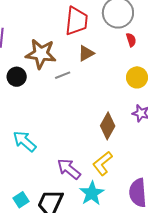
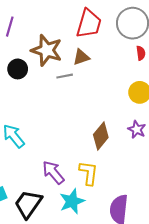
brown triangle: (86, 53) -> (81, 57), moved
yellow L-shape: (102, 163) -> (89, 173), turned 125

